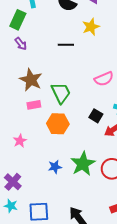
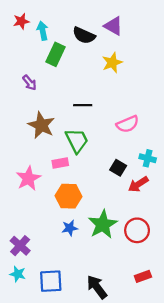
green rectangle: (18, 20) -> (56, 54), moved
black line: (66, 45) -> (83, 105), moved
pink rectangle: (34, 105) -> (60, 163), moved
orange hexagon: (58, 124) -> (69, 196), moved
pink star: (20, 141) -> (28, 178), moved, size x1.5

